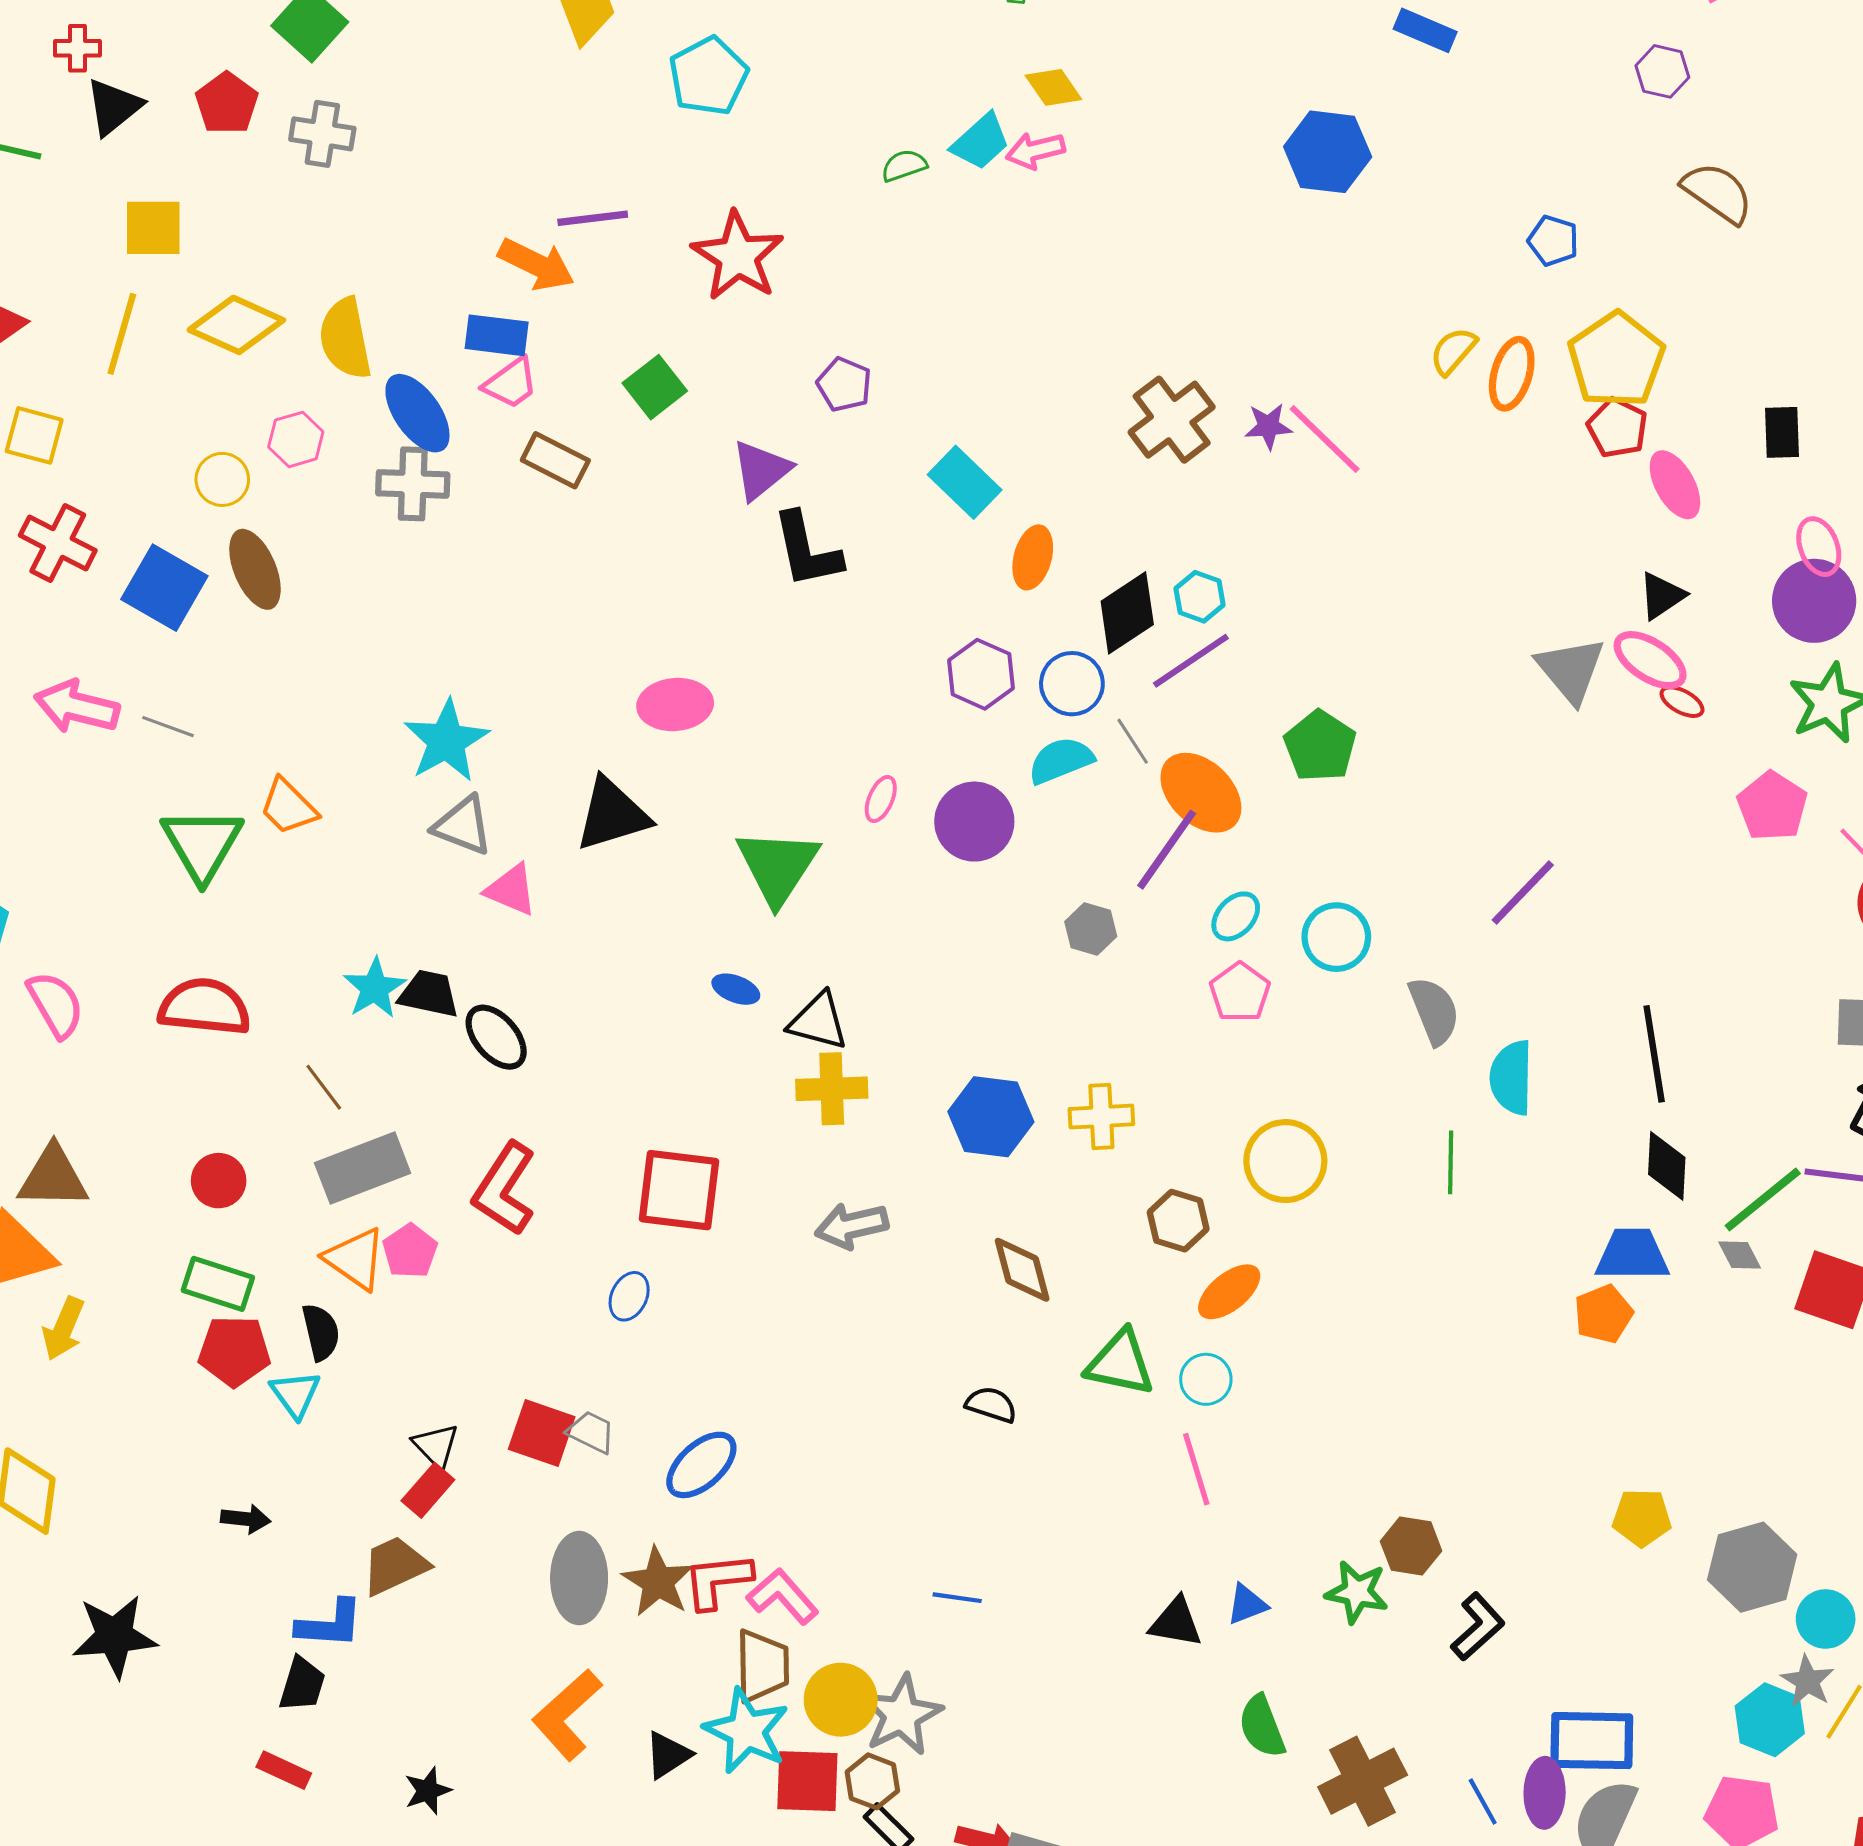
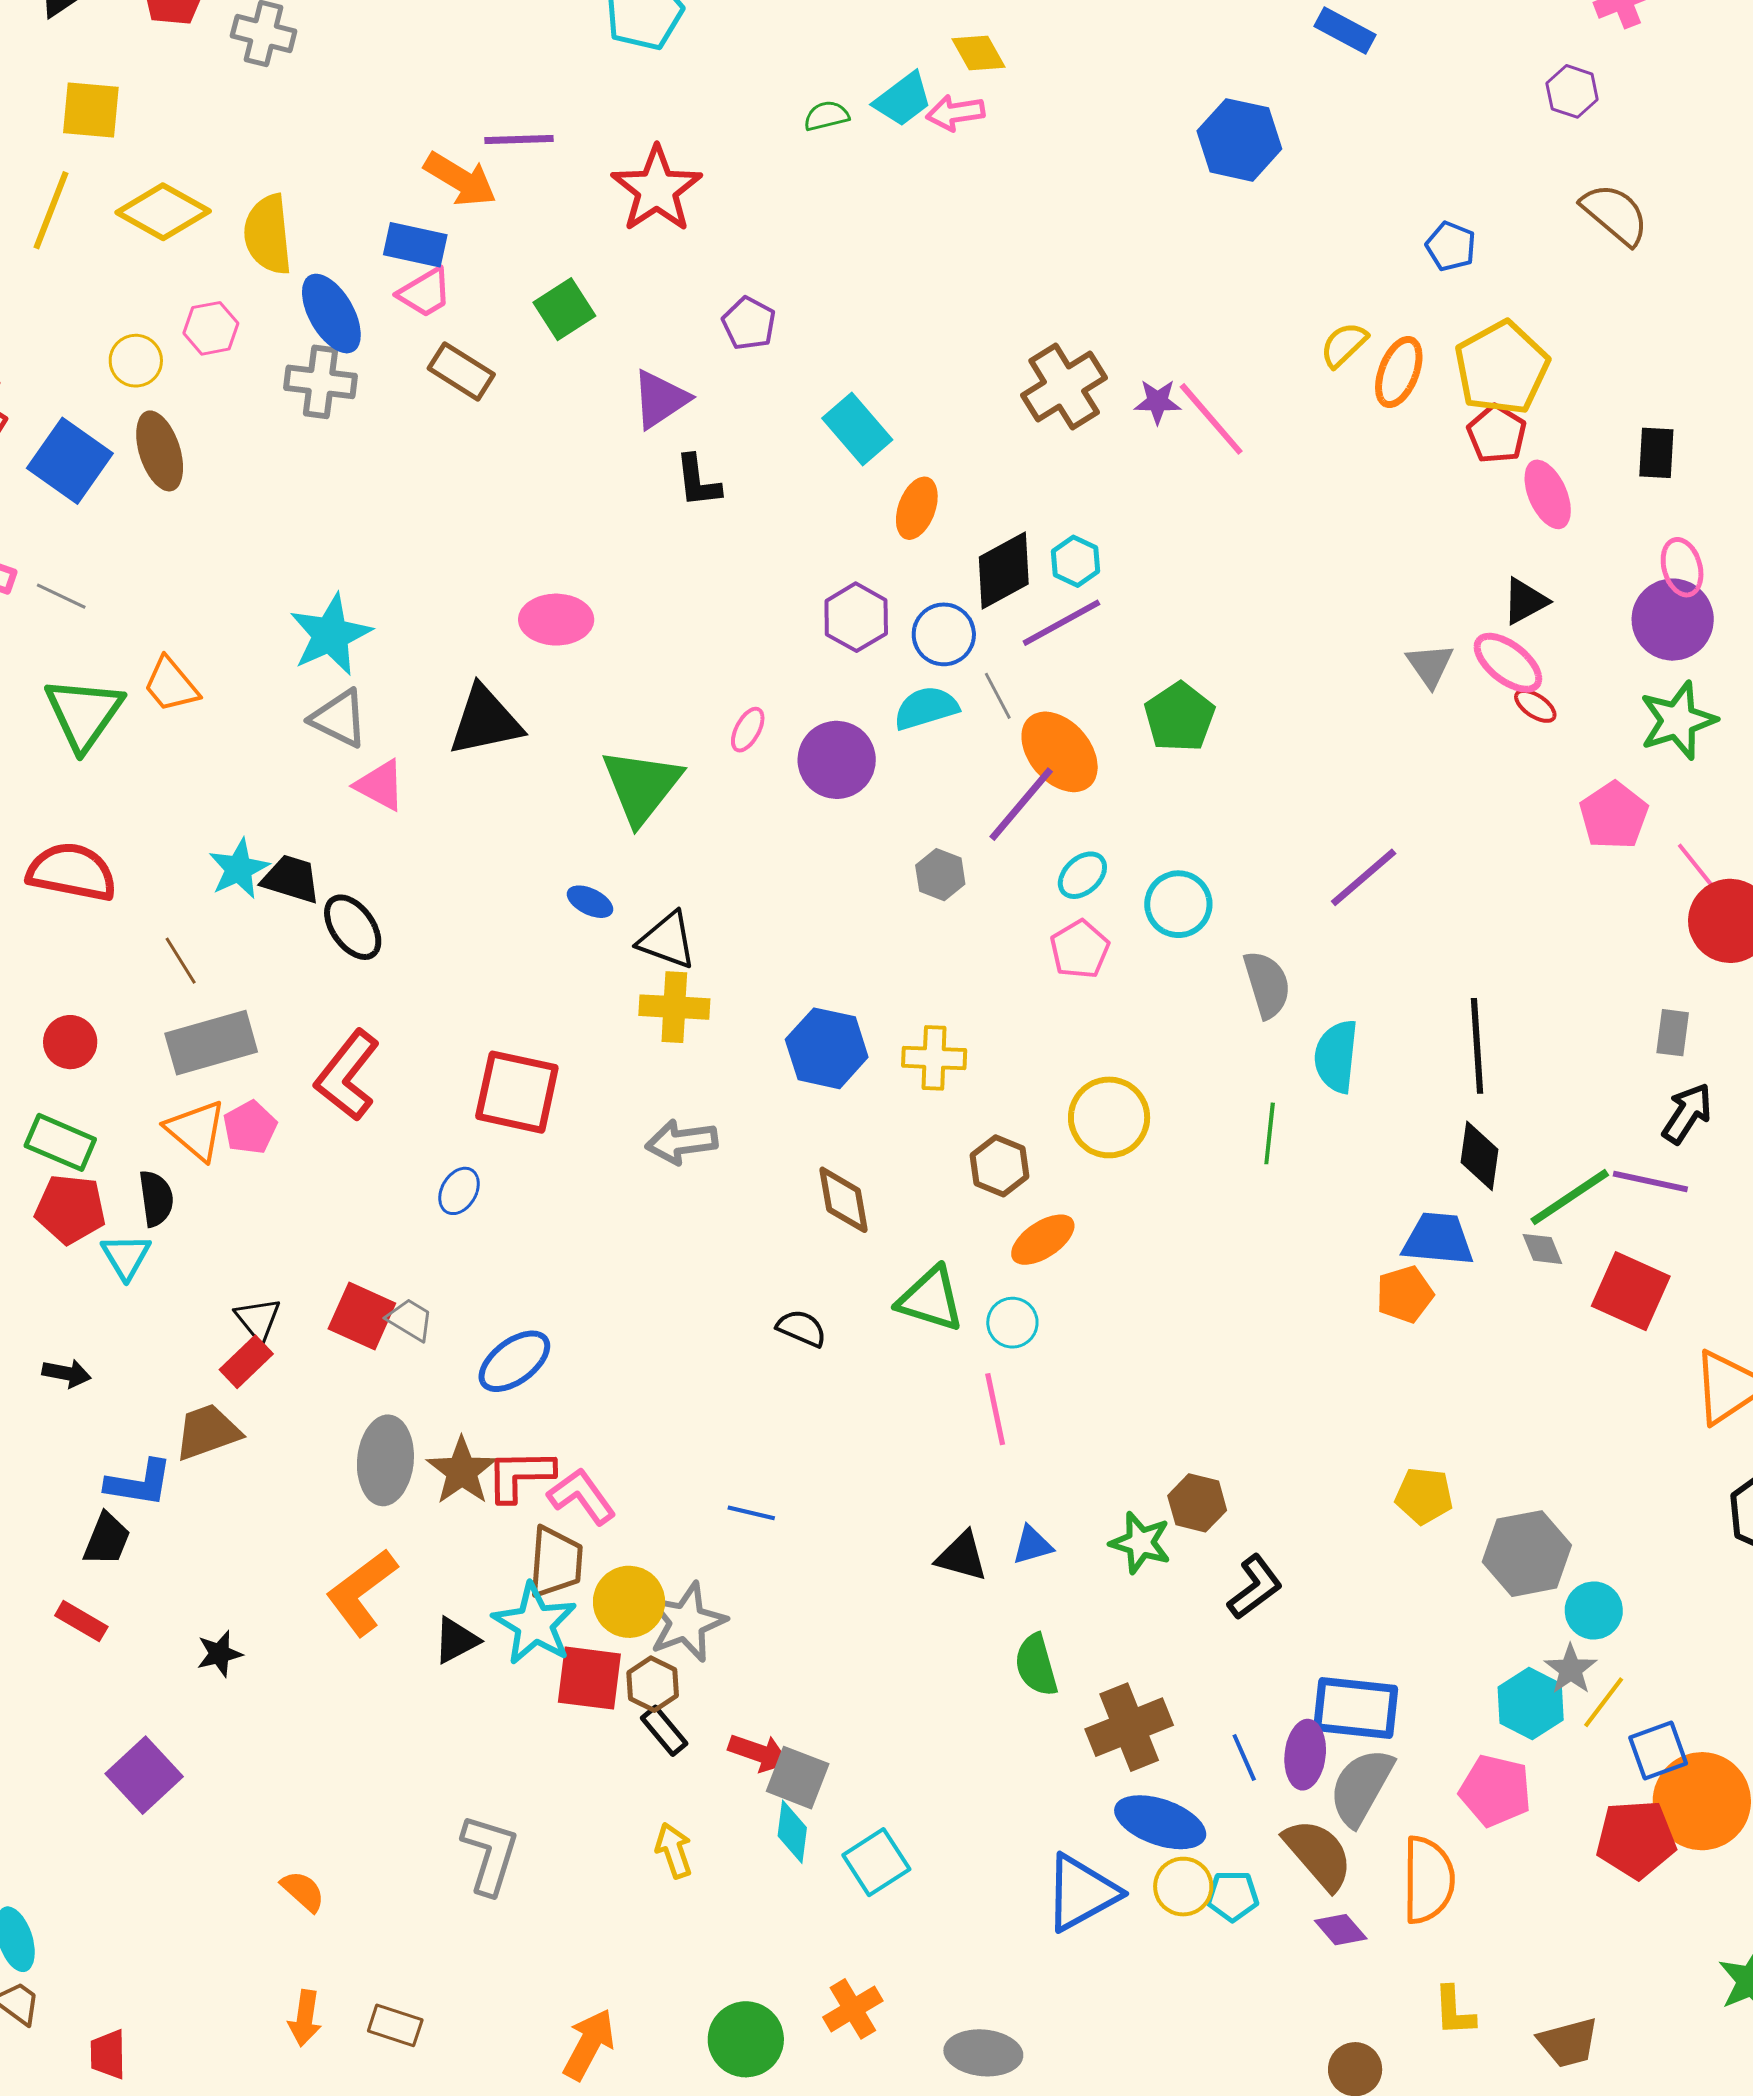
black L-shape: (807, 550) -> (698, 481), size x0.7
gray triangle: (1571, 670) -> (1430, 665), size x0.7

